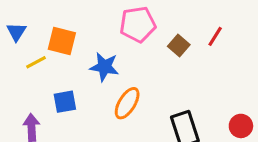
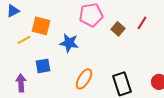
blue triangle: (16, 32) -> (13, 11), moved, turned 32
orange ellipse: (127, 103) -> (84, 79), moved

